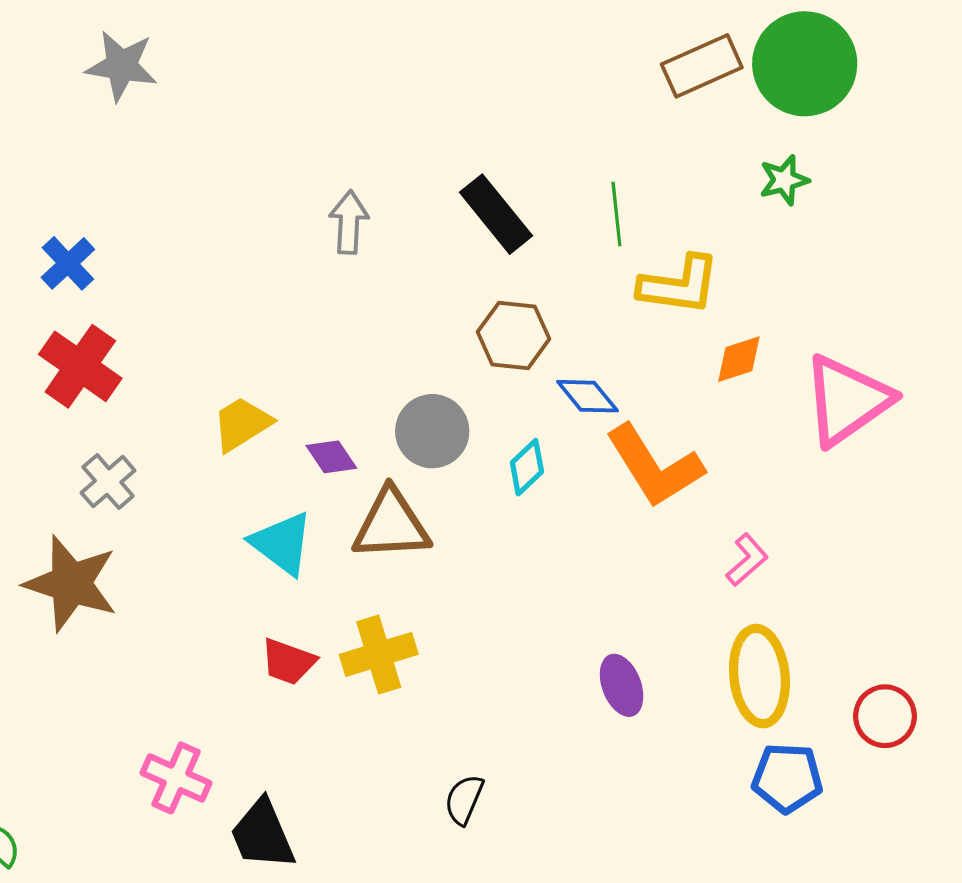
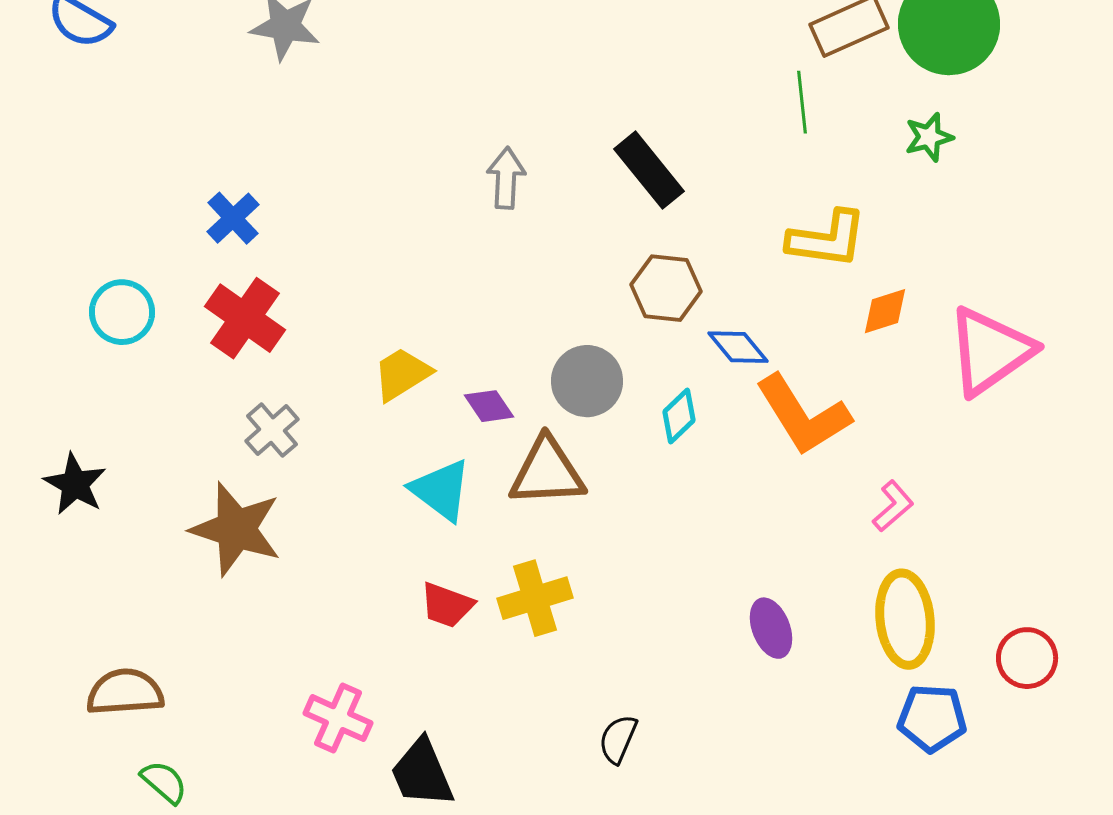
green line: (616, 214) -> (802, 102), moved

